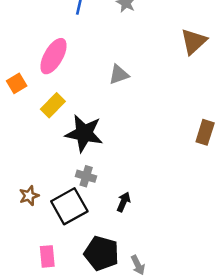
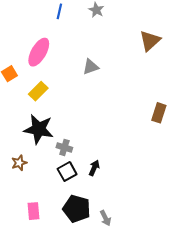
black star: (84, 133) -> (39, 129), moved
black square: (69, 206) -> (67, 172), moved, size x0.7

